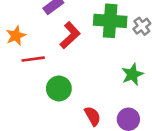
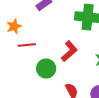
red L-shape: (70, 35) -> (69, 51), moved

